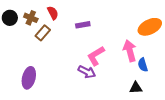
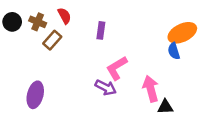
purple rectangle: (83, 25) -> (101, 30), turned -72
pink arrow: (130, 51) -> (151, 89), moved
blue semicircle: (143, 65) -> (174, 51), moved

